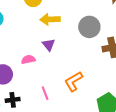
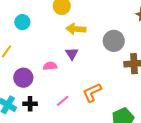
pink line: (45, 93) -> (63, 101), turned 64

